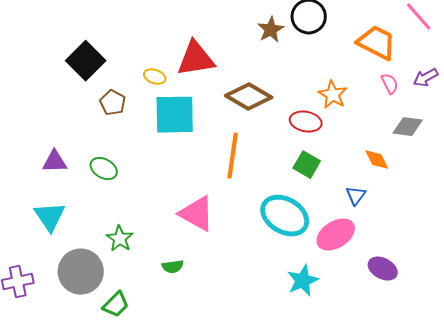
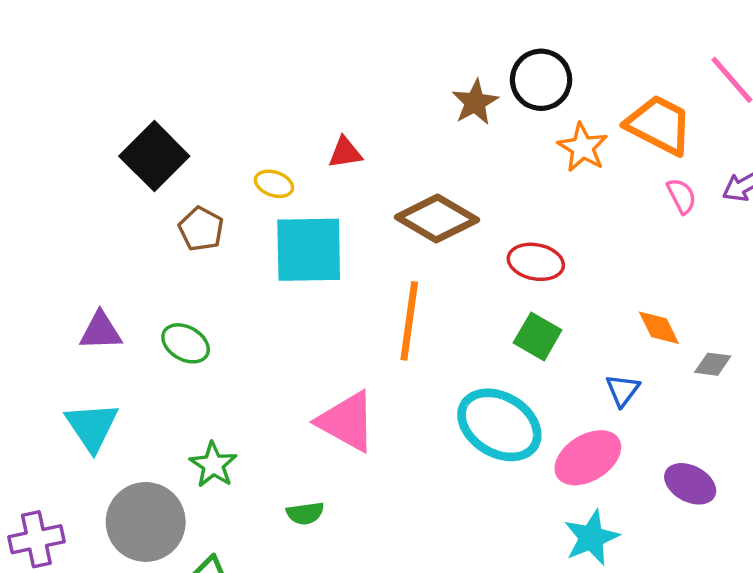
red triangle: (196, 59) -> (345, 153), size x0.5
orange star: (333, 95) -> (583, 147), moved
gray diamond: (408, 127) -> (713, 364), moved, size x0.7
purple ellipse: (383, 269) -> (690, 484), moved
cyan star: (303, 281) -> (591, 538), moved

